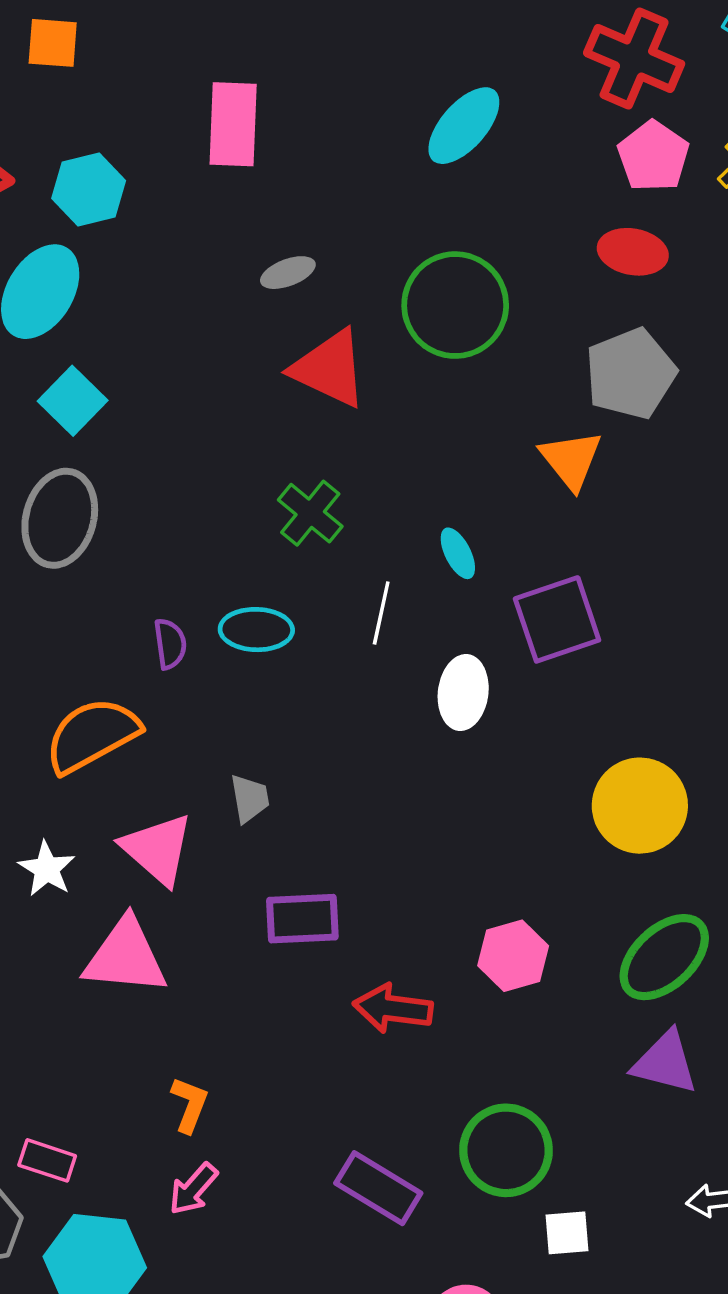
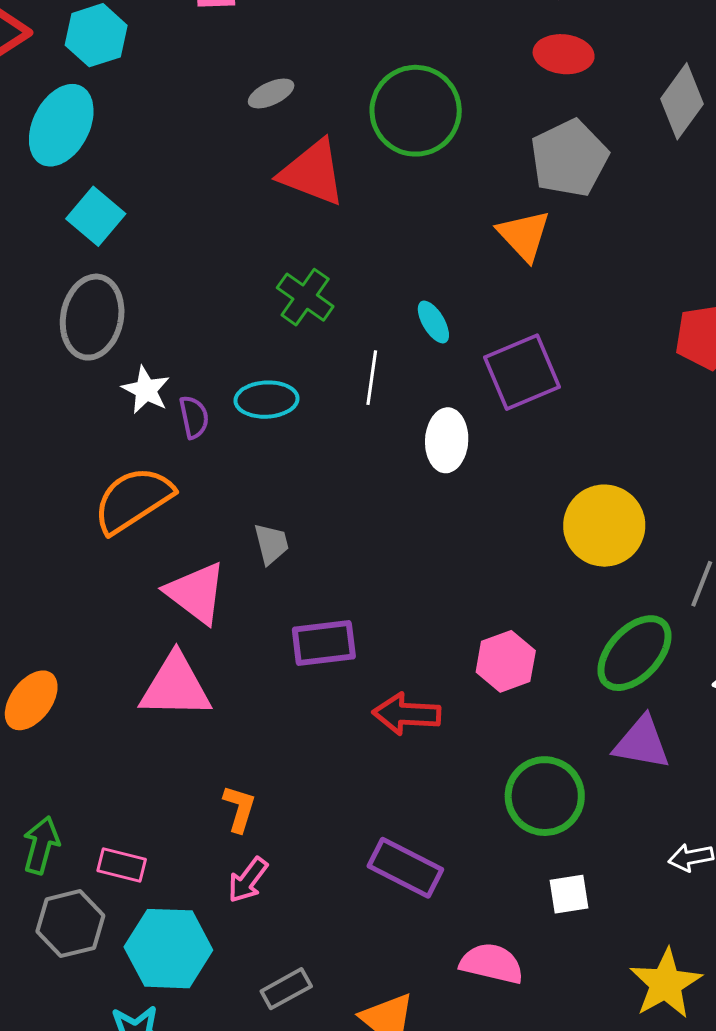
white star: (47, 869) -> (146, 390), moved
green circle: (506, 1150) -> (545, 796), moved

